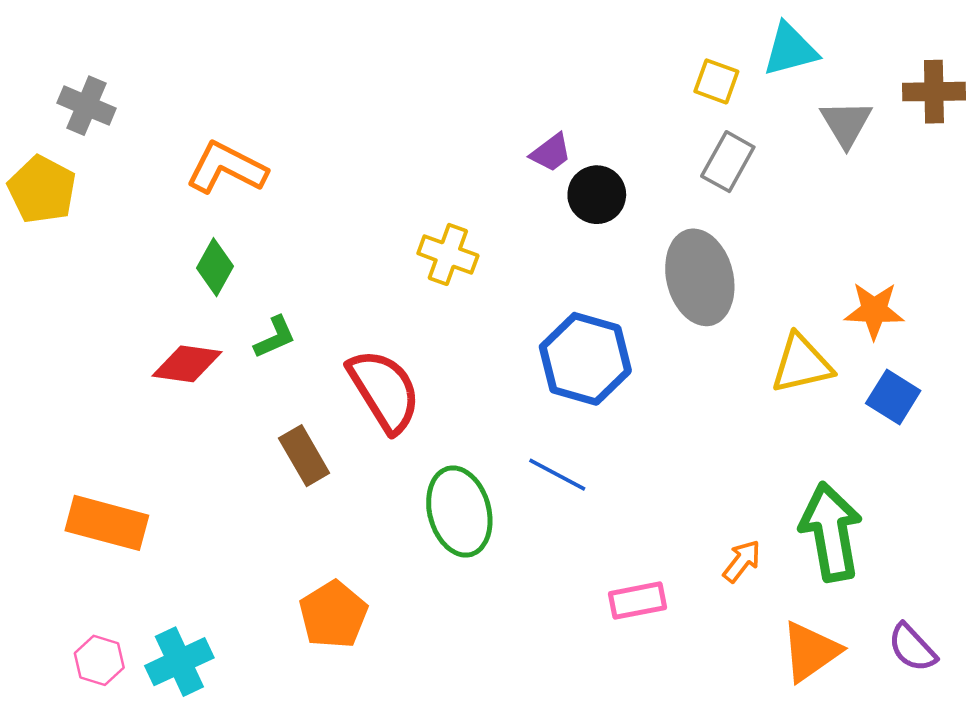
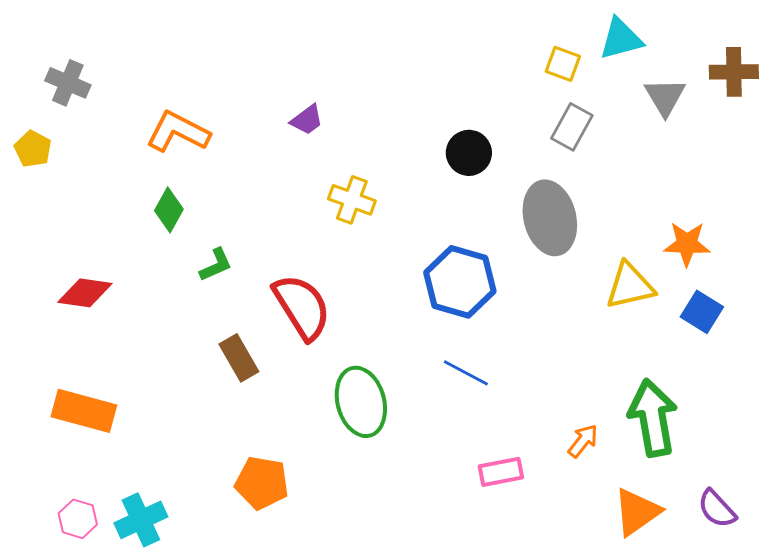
purple trapezoid: (551, 153) -> (307, 120), moved
yellow pentagon: (42, 190) -> (33, 149), size x0.7
red diamond: (187, 364) -> (85, 293), moved
blue line: (557, 475) -> (466, 373), moved
orange pentagon: (333, 615) -> (262, 483), turned -30

